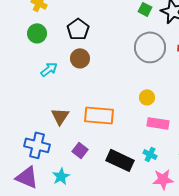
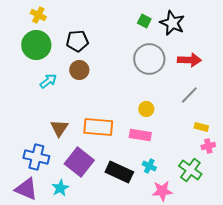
black pentagon: (78, 29) -> (77, 41), turned 30
green circle: (37, 33) -> (36, 45), size x1.5
pink rectangle: (158, 123) -> (140, 135), moved
purple square: (80, 150) -> (79, 162), size x1.8

